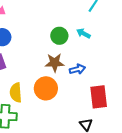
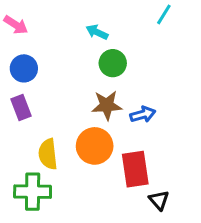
cyan arrow: (83, 33) -> (97, 32), moved
red rectangle: (99, 97) -> (135, 169), moved

